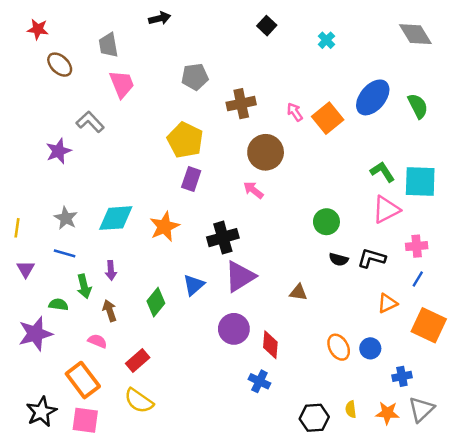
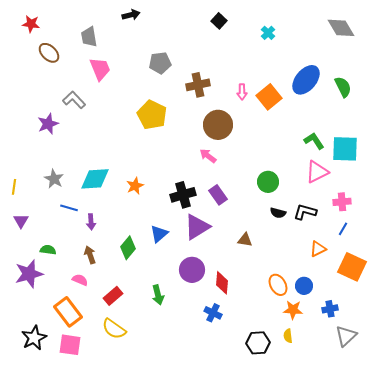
pink arrow: (295, 112) -> (242, 92), turned -147
purple rectangle: (191, 179) -> (218, 195), moved, turned -54
orange star: (164, 227) -> (135, 186), size x0.7
blue line: (65, 253) -> (69, 208), moved
green arrow: (84, 286) -> (158, 295), moved
orange star: (387, 413) -> (293, 310), moved

